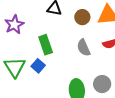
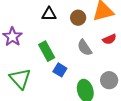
blue square: (38, 66) -> (60, 70), moved

